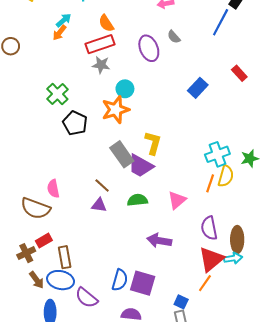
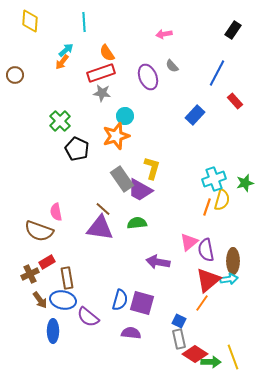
blue line: (221, 22) -> (217, 73), moved
pink triangle: (177, 200) -> (189, 242), moved
purple triangle: (99, 205) -> (100, 228), size x1.8

